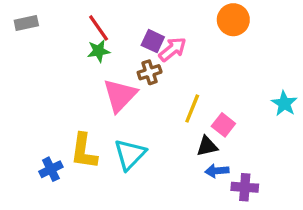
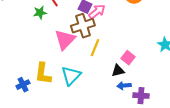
green star: (99, 51) -> (40, 13), moved
brown cross: (150, 72) -> (83, 26), size x1.6
yellow line: (192, 108) -> (95, 48), moved

